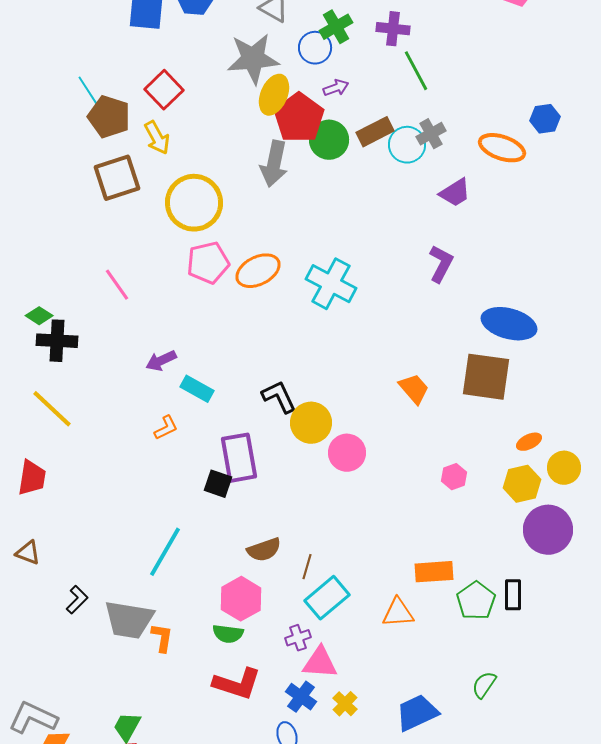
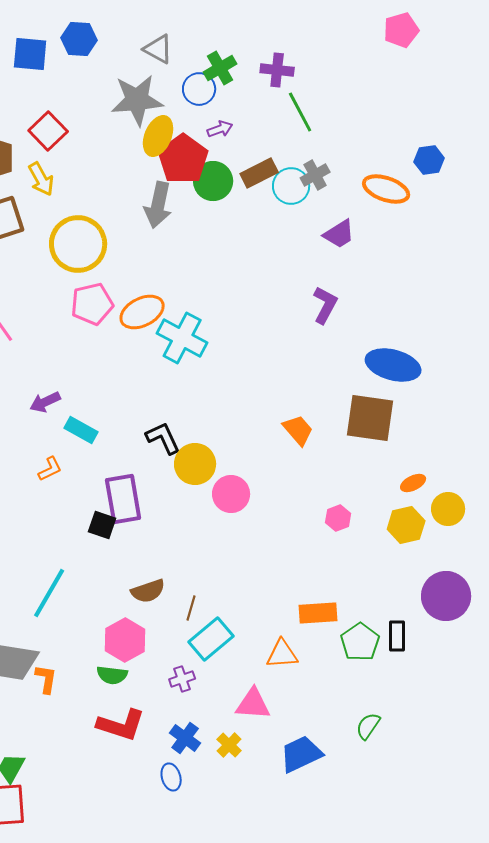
cyan cross: (331, 284) -> (182, 338), moved
purple circle: (548, 530) -> (446, 596), moved
pink triangle: (320, 663) -> (253, 704), moved

